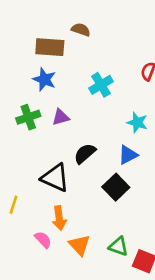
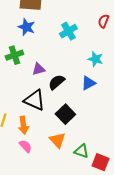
purple triangle: (61, 117) -> (38, 69), moved
black square: (116, 187) -> (65, 114), moved
orange arrow: (59, 218) -> (23, 125), moved
orange triangle: (79, 245) -> (57, 140), moved

